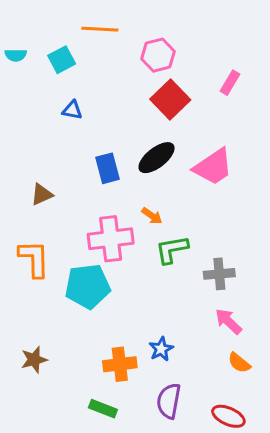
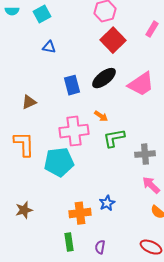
purple semicircle: (169, 401) -> (100, 247), moved, size x0.6
green rectangle: (103, 409) -> (69, 242), turned 60

